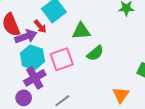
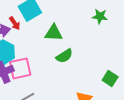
pink square: (62, 59) -> (20, 68), moved

